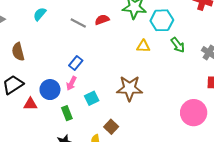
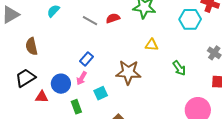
cyan hexagon: (162, 20) -> (190, 19), moved
green arrow: (178, 45) -> (179, 68), moved
brown star: (129, 88) -> (128, 72), moved

